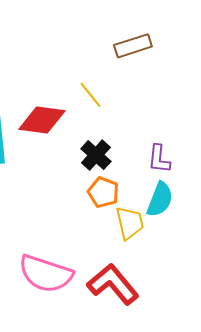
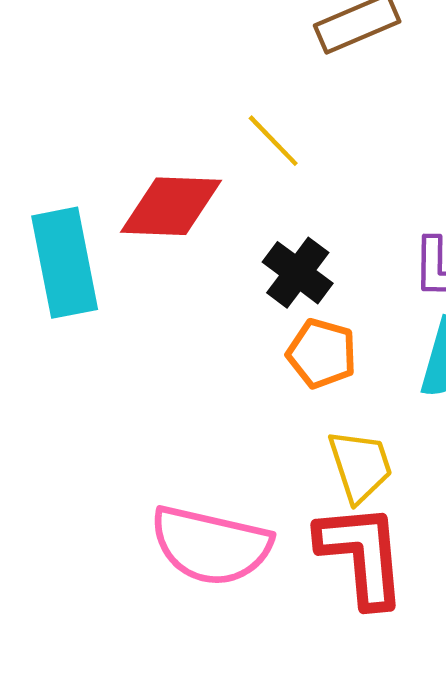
yellow trapezoid: (130, 223) -> (360, 466), moved
red L-shape: (113, 284) -> (362, 555), turned 40

